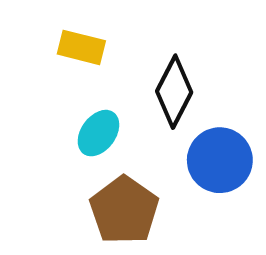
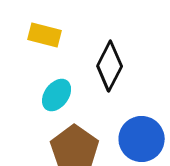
blue circle: (220, 160) -> (142, 139), moved

